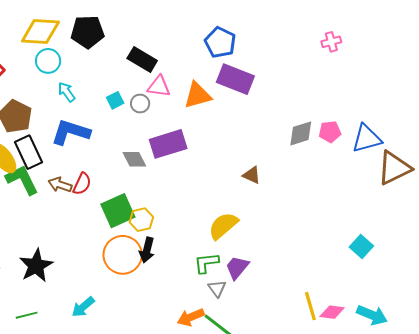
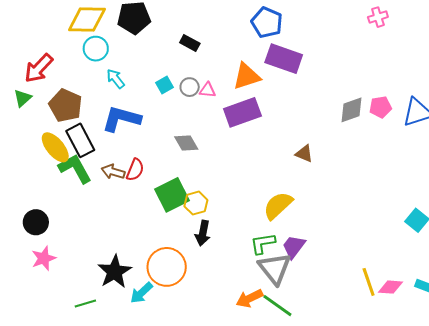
black rectangle: (142, 60) -> (190, 43), size x0.7
pink triangle: (159, 86) -> (208, 90), moved, size x0.7
purple rectangle: (168, 144) -> (242, 112), moved
orange circle: (123, 255) -> (167, 267), moved
black star: (36, 266) -> (115, 272), moved
gray triangle: (217, 288) -> (275, 268), size x1.8

